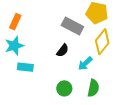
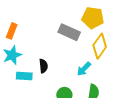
black semicircle: (63, 50) -> (43, 66), moved, turned -40

